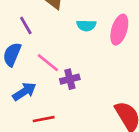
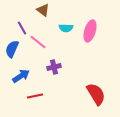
pink line: (48, 63) -> (38, 42), moved

